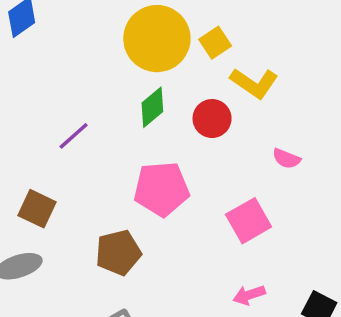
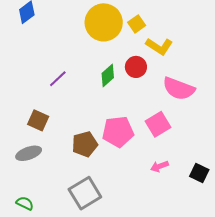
green diamond: (152, 107) -> (108, 76), moved
pink semicircle: (286, 159) -> (179, 89), size x2.0
pink pentagon: (161, 189) -> (118, 132), moved

